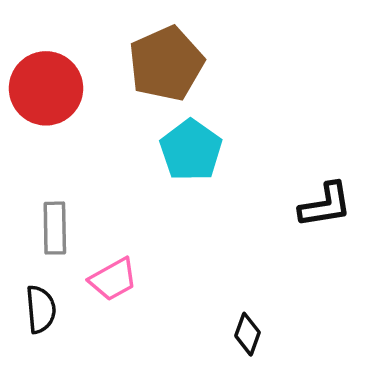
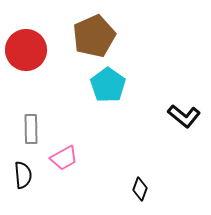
black L-shape: (325, 205) -> (184, 116), turned 48

